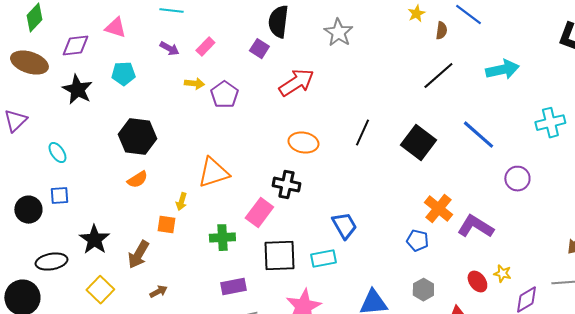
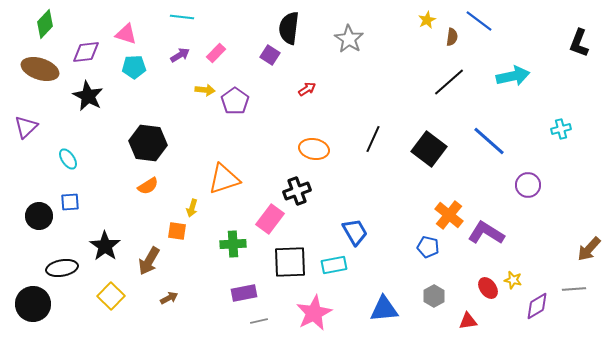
purple arrow: (169, 49) -> (180, 55), turned -60
cyan pentagon: (123, 74) -> (134, 67), moved
red arrow: (296, 83) -> (307, 89), size x0.5
cyan cross: (550, 123) -> (561, 129), size x0.7
black cross: (286, 185) -> (297, 191), turned -32

